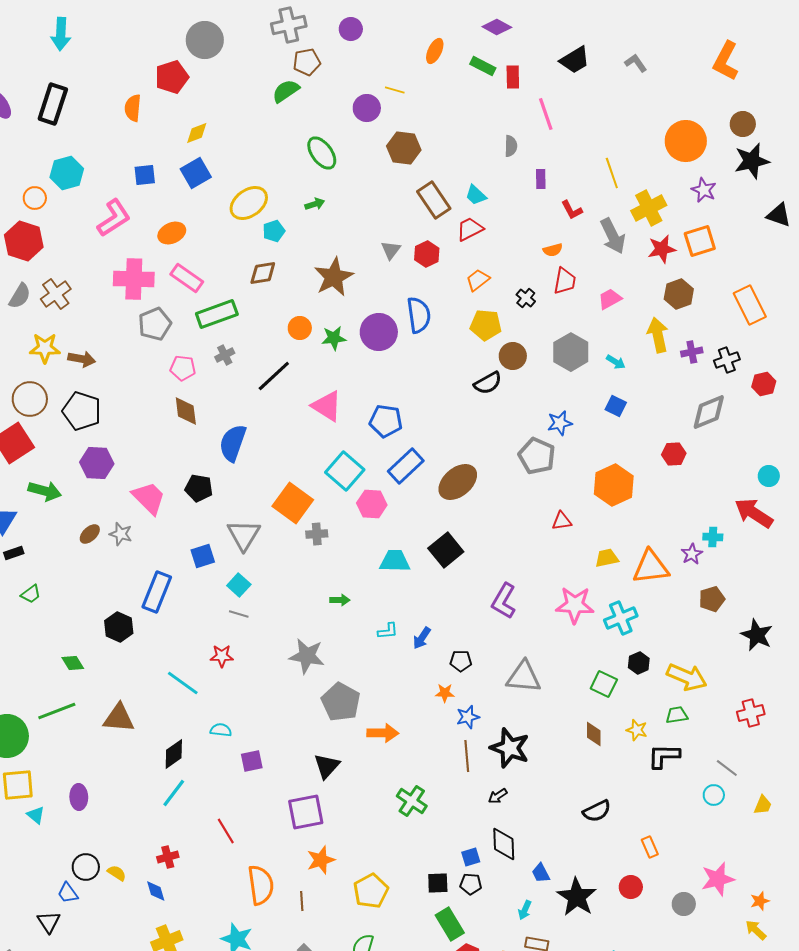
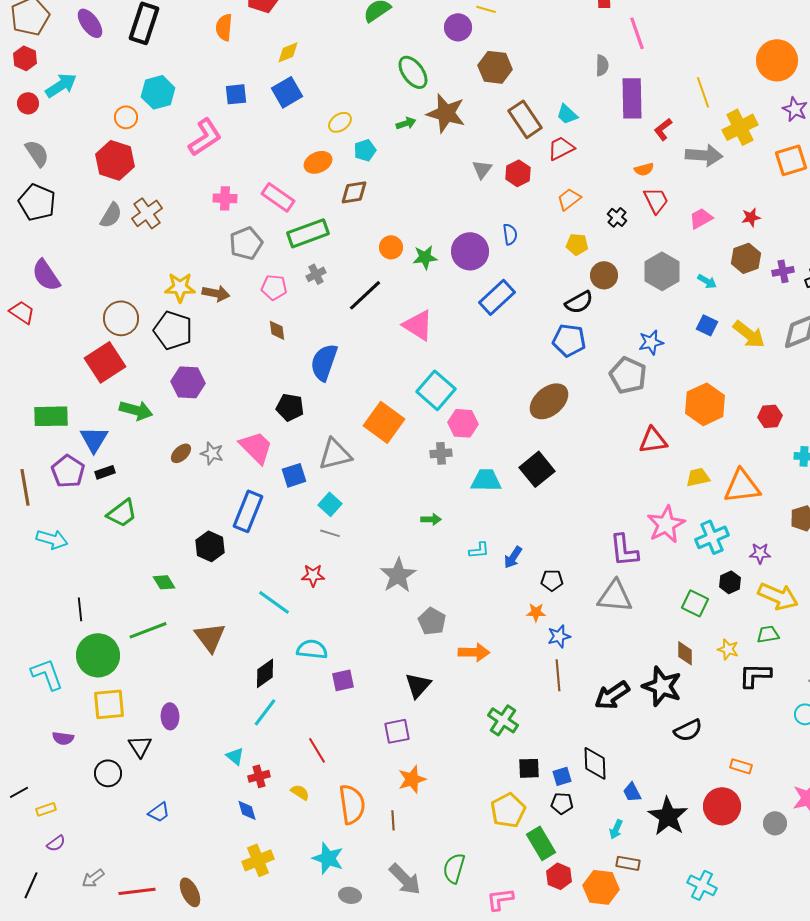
purple rectangle: (541, 179) -> (632, 98), size x2.0
yellow ellipse: (249, 203) -> (340, 122), size x0.6
red L-shape: (572, 210) -> (663, 129), turned 80
orange ellipse: (172, 233) -> (318, 162), moved
gray arrow: (613, 236) -> (704, 155), turned -60
red star: (662, 249) -> (751, 217), moved, size x0.7
brown star: (334, 277) -> (446, 113), moved, turned -30
pink cross: (134, 279) -> (225, 198), size x0.6
red trapezoid: (565, 281) -> (656, 200), turned -36
brown hexagon: (679, 294) -> (746, 258), moved
blue semicircle: (419, 315) -> (510, 234), size x0.6
yellow pentagon: (486, 325) -> (577, 244), size x0.7
yellow arrow: (658, 335) -> (749, 334), moved, turned 140
yellow star: (45, 348) -> (180, 287), moved
brown arrow: (82, 359) -> (216, 293), moved
brown diamond: (186, 411) -> (277, 330), size x0.7
blue pentagon: (386, 421) -> (569, 340), moved
red hexagon: (674, 454) -> (770, 416), moved
blue rectangle: (406, 466) -> (497, 297), moved
pink trapezoid: (149, 498) -> (256, 447), moved
red triangle: (562, 521) -> (653, 440), size x1.4
gray cross: (317, 534) -> (441, 453), moved
gray triangle: (244, 535) -> (335, 454), turned 45
purple star: (692, 554) -> (760, 553), moved, turned 30
green trapezoid: (31, 594) -> (122, 513), size x1.5
purple L-shape: (504, 601) -> (624, 550), moved, turned -36
pink star: (575, 605) -> (666, 524), turned -30
gray star: (307, 656) -> (398, 575), turned 30
gray pentagon: (341, 702) -> (432, 621), size x0.7
brown triangle: (119, 718) -> (210, 637), turned 48
cyan semicircle: (221, 730) -> (312, 649), size x1.4
black star: (510, 748) -> (662, 686), moved
black arrow: (498, 796) -> (612, 695), moved, size x1.8
purple square: (306, 812) -> (397, 731), size x0.7
cyan triangle: (36, 815) -> (235, 756), moved
orange rectangle: (650, 847) -> (741, 766), turned -50
black circle: (86, 867) -> (108, 773), moved
yellow semicircle: (117, 873) -> (300, 792), moved
black square: (438, 883) -> (529, 768), moved
red circle: (631, 887) -> (722, 806), size x1.6
yellow pentagon: (371, 891) -> (508, 810), moved
blue trapezoid: (68, 893) -> (159, 812), turned -90
black triangle: (49, 922) -> (140, 746), moved

